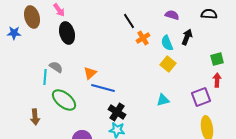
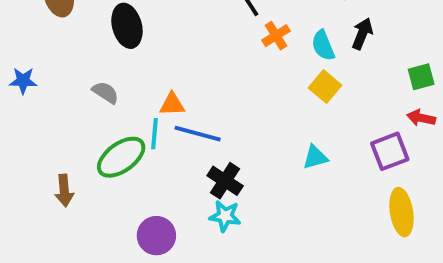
blue star: (14, 33) -> (23, 81), moved
orange triangle: (90, 73) -> (172, 104), turned 40
cyan line: (45, 77) -> (154, 134), moved
red arrow: (217, 80) -> (421, 118), turned -80
green ellipse: (64, 100) -> (121, 157), turned -75

